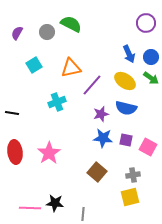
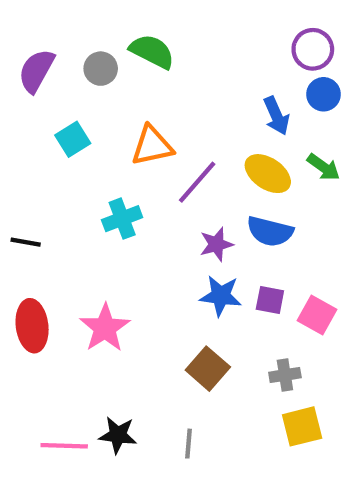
purple semicircle: (17, 33) -> (36, 71), size x1.5
blue circle: (151, 57) -> (324, 94), moved
yellow square: (130, 197) -> (302, 426), moved
gray line: (83, 214) -> (189, 444), moved

